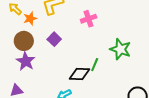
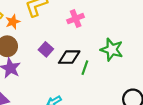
purple square: (54, 39) -> (46, 49), moved
black diamond: (80, 74) -> (69, 57), moved

